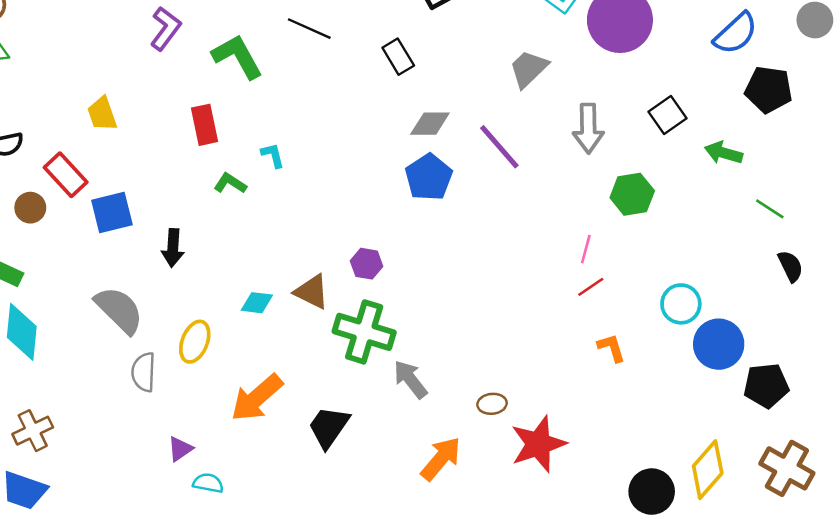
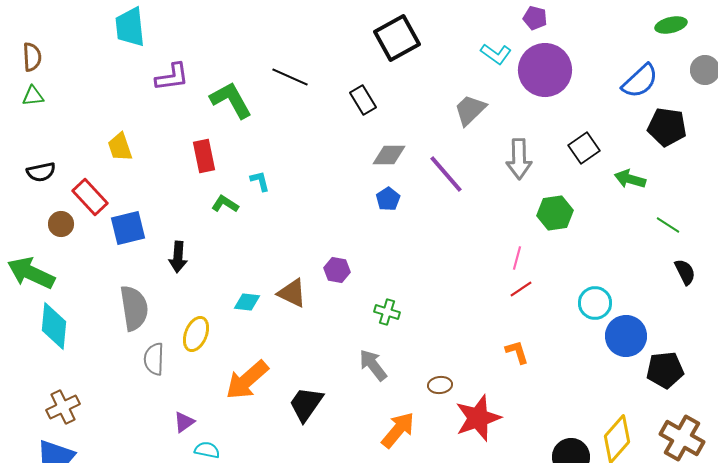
purple L-shape: (166, 29) -> (172, 77), turned 45
blue pentagon: (429, 177) -> (388, 199), size x0.6
gray semicircle: (119, 310) -> (134, 308), turned 36
green cross: (364, 332) -> (387, 312), moved, size x0.5
orange L-shape: (611, 348) -> (517, 352), moved

